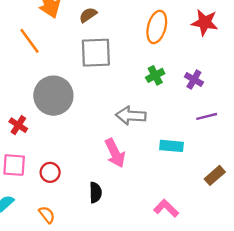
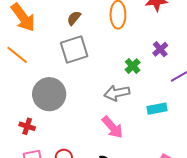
brown semicircle: (88, 15) -> (74, 18), moved
green cross: (155, 75) -> (133, 66), moved
purple cross: (194, 80) -> (160, 49), turned 35

